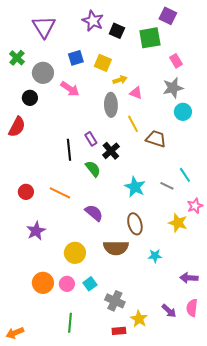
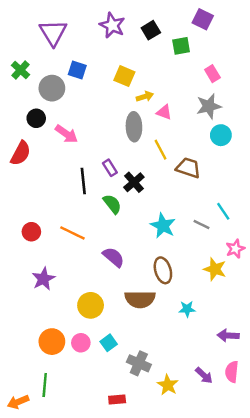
black square: (117, 31) -> (151, 30), moved, turned 35
green square: (150, 38) -> (181, 46), size x0.7
blue square: (76, 58) -> (77, 70), moved, turned 35
pink arrow: (70, 89) -> (66, 134), moved
green line: (70, 323) -> (45, 385), moved
red rectangle: (119, 331) -> (117, 399), moved

